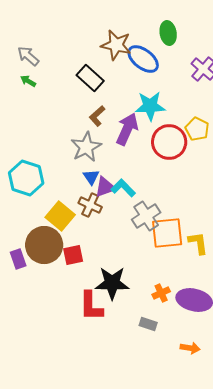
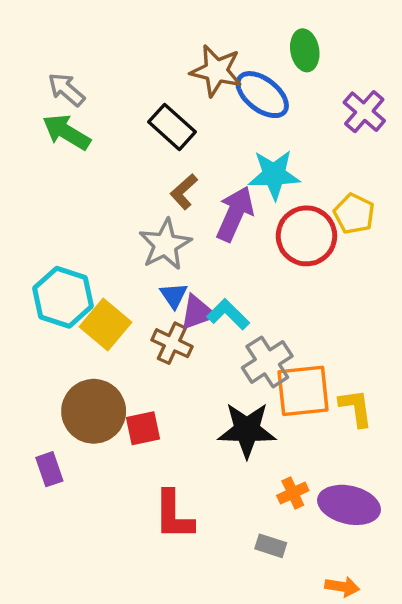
green arrow: (28, 81) -> (66, 132), size x1.8
yellow square: (60, 216) -> (106, 324), moved
purple rectangle: (18, 259) -> (49, 469), moved
black star: (112, 283) -> (247, 430), moved

